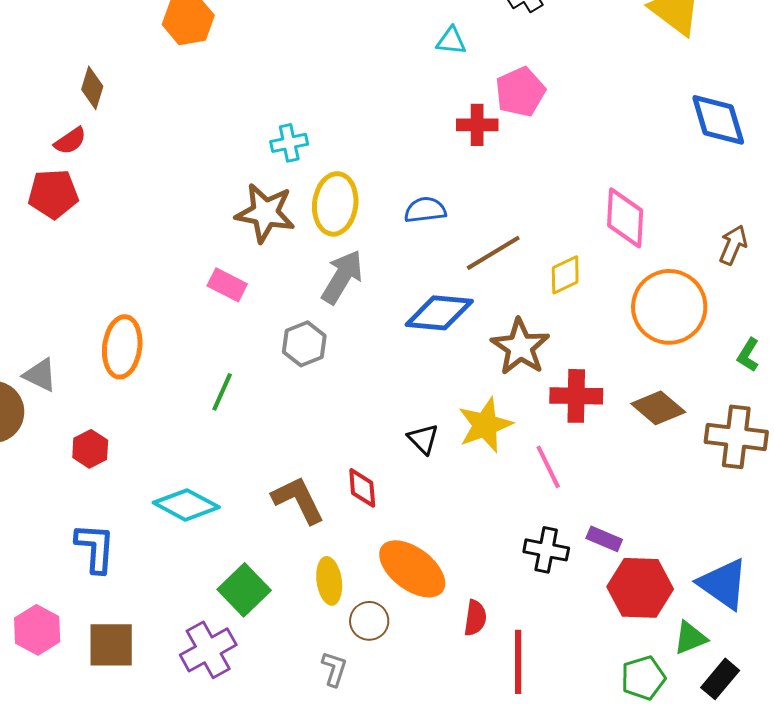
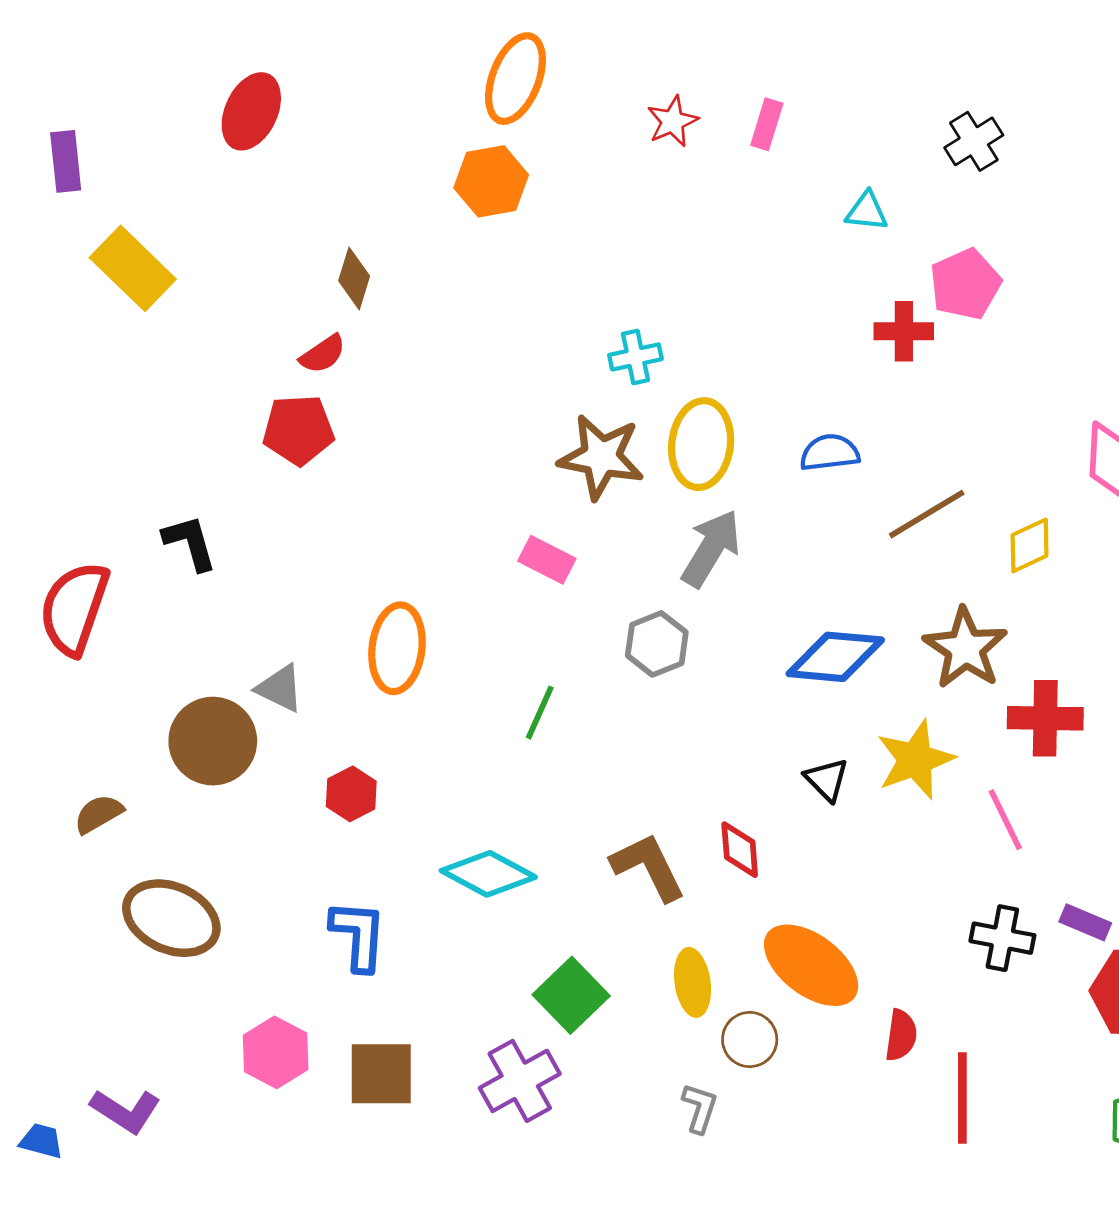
blue diamond: (439, 313) -> (835, 657), moved

